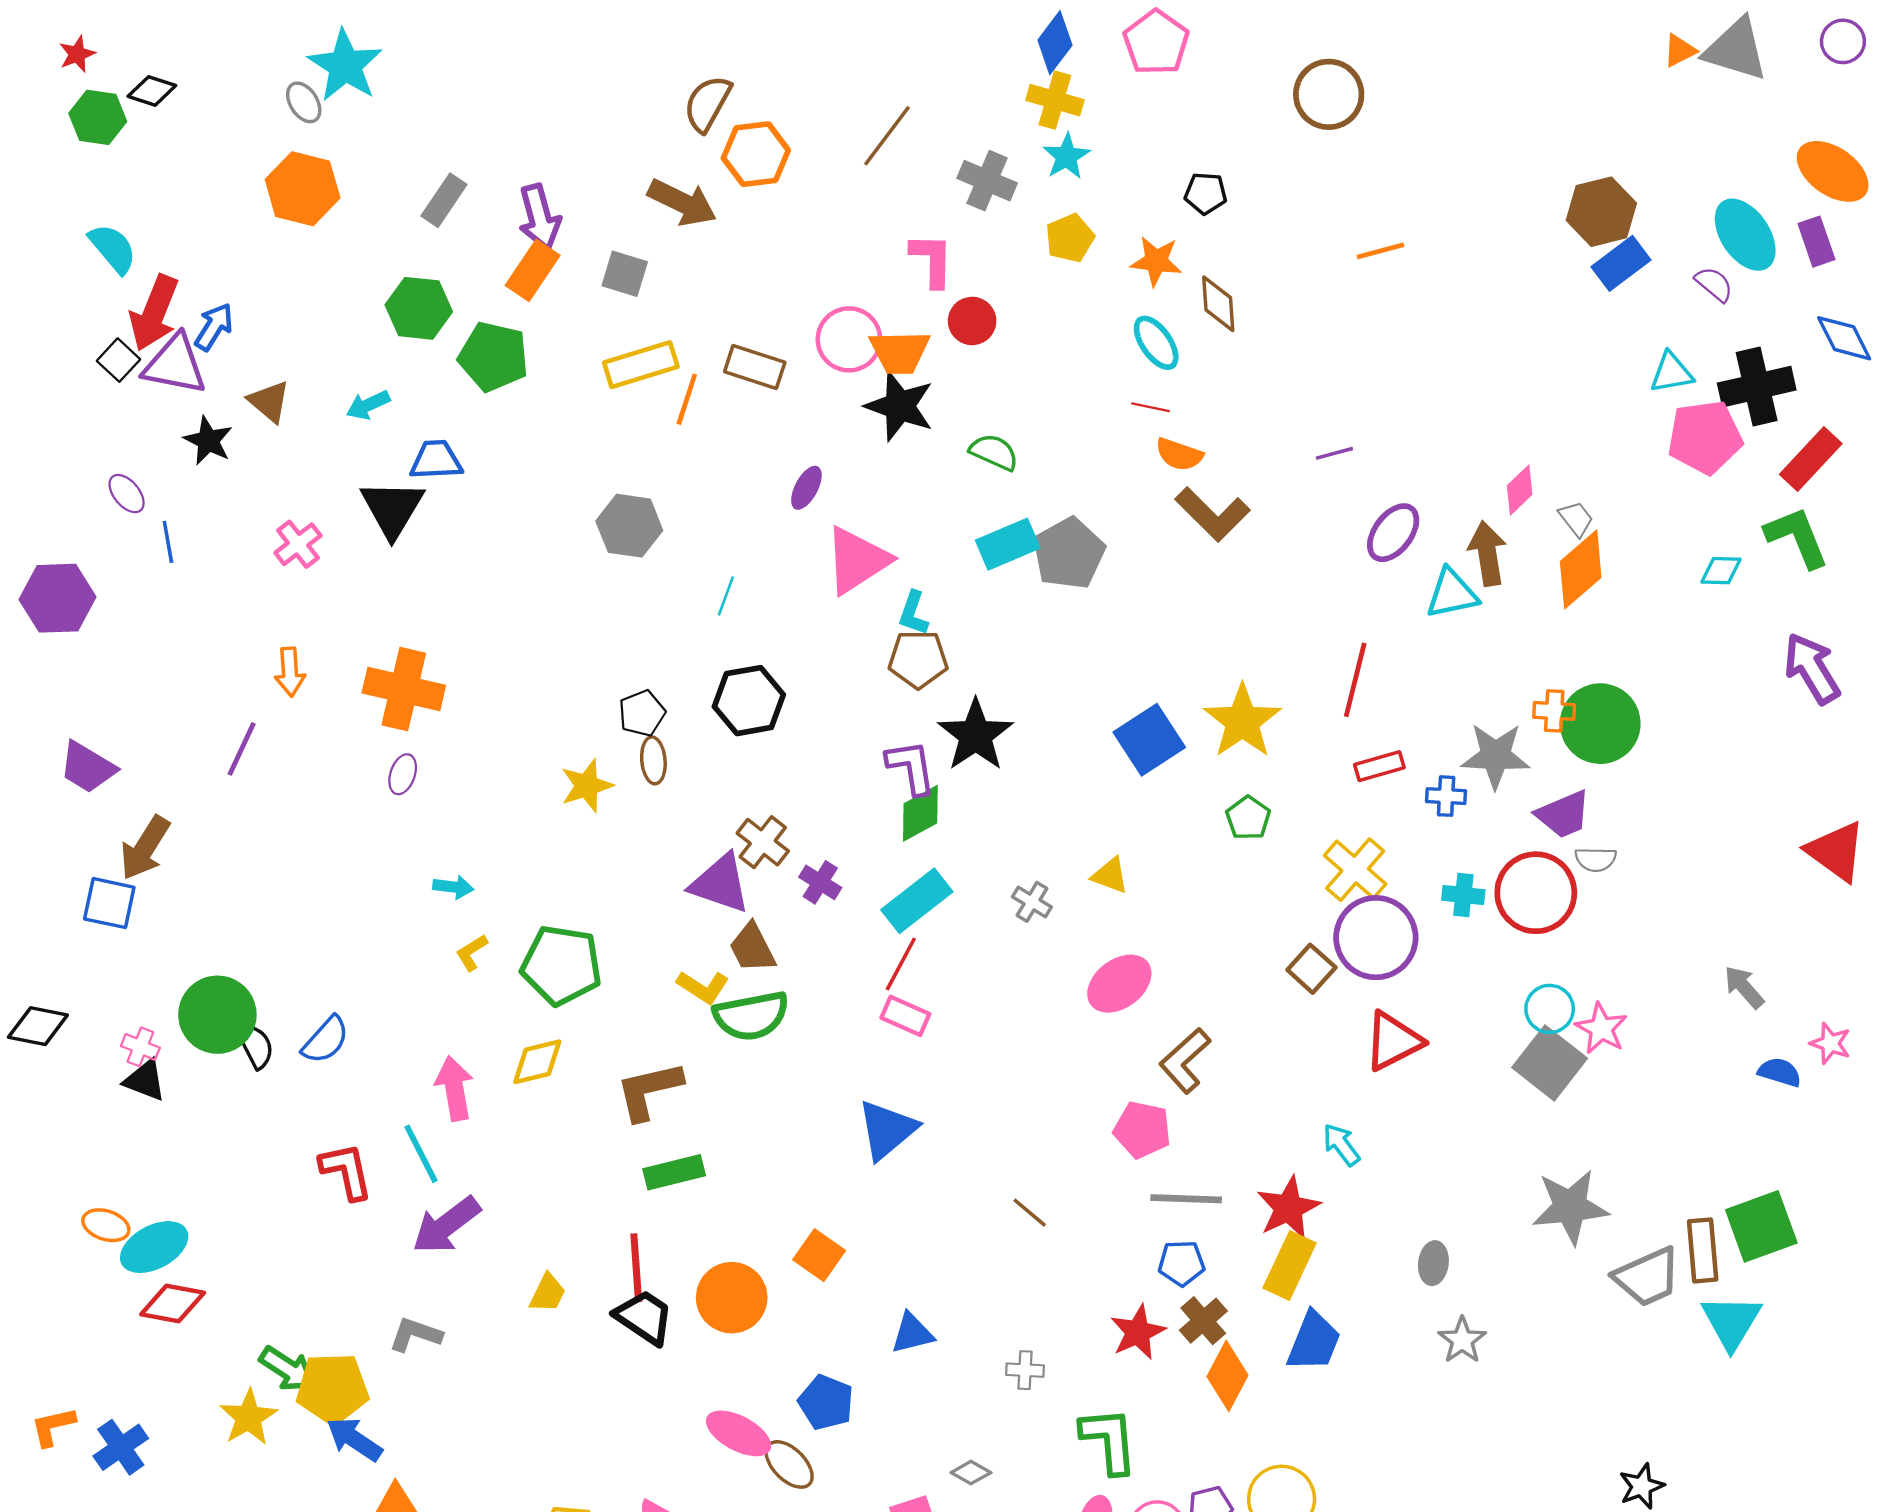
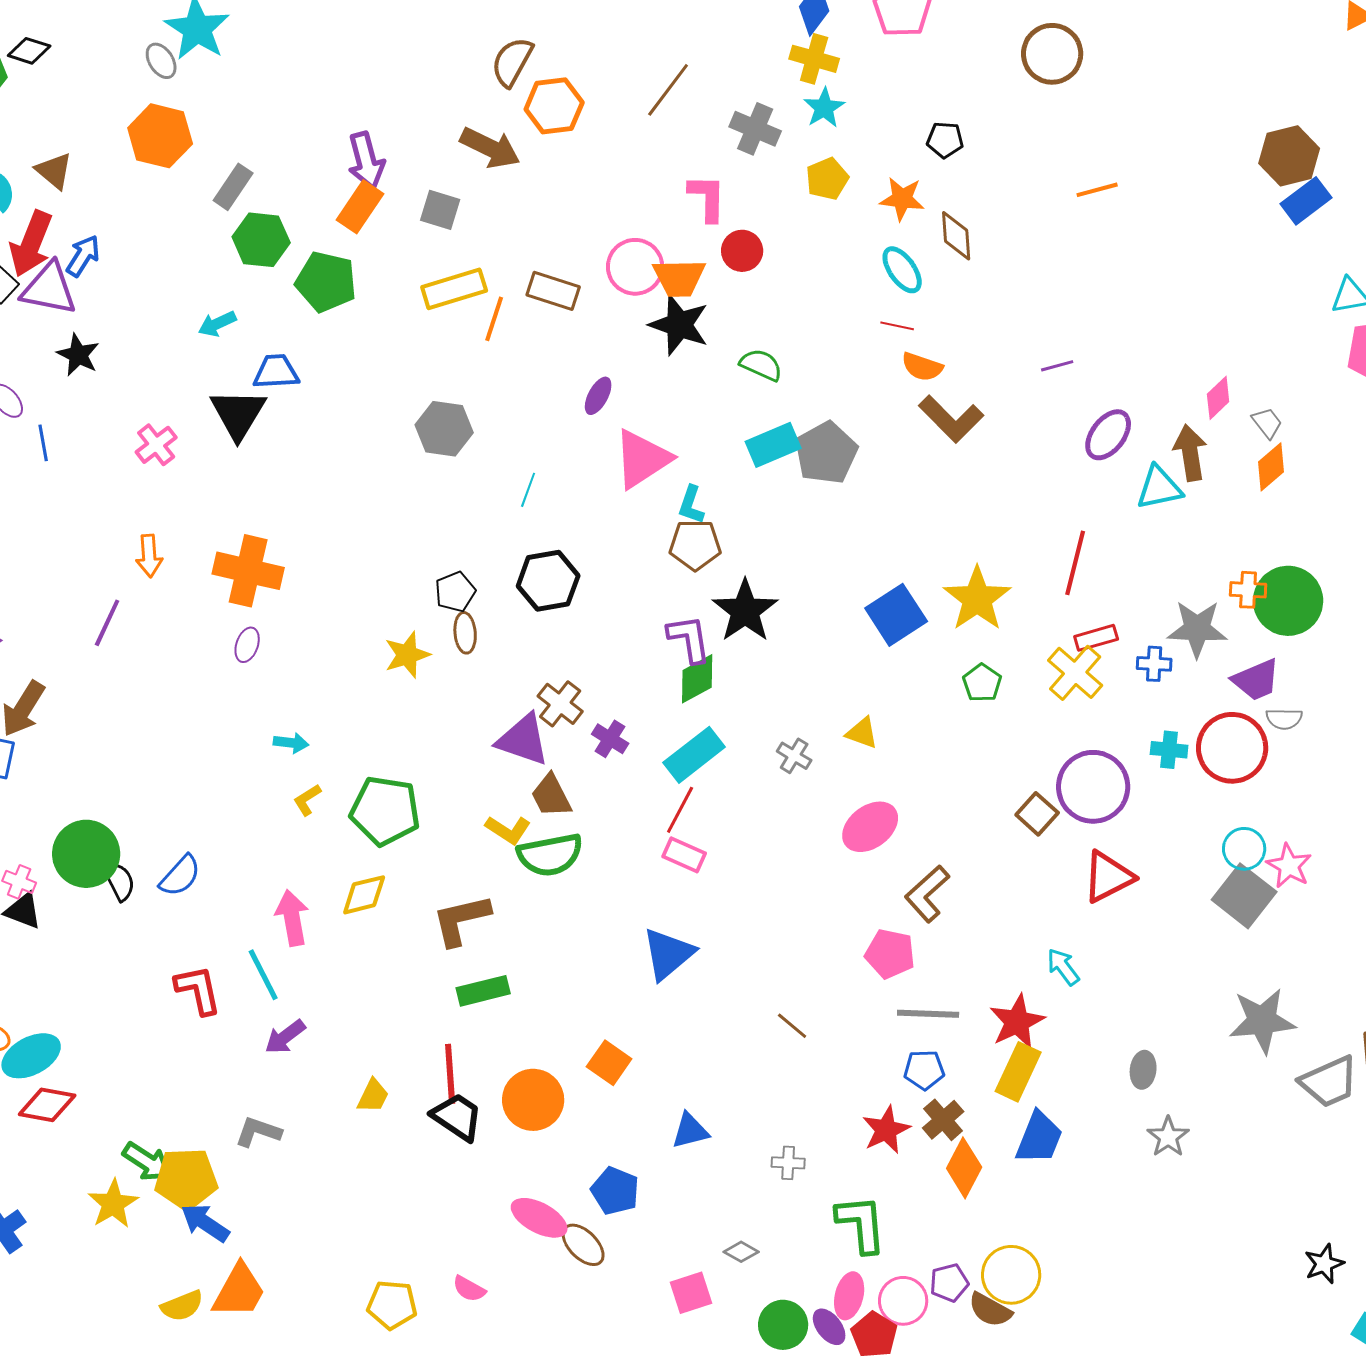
gray rectangle: (444, 200) -> (233, 187), moved
brown triangle: (269, 401) -> (54, 171), moved
orange diamond: (1581, 569) -> (1271, 467), size x0.7
yellow cross: (1355, 870) -> (1075, 673), moved
purple arrow: (446, 1225) -> (285, 1037), size x0.7

